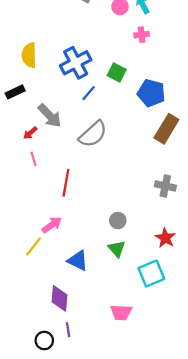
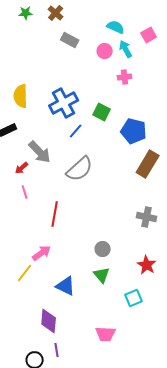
cyan square: (151, 273) -> (134, 298), size x0.7

